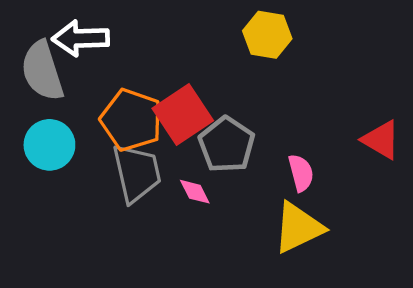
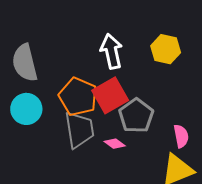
white arrow: (81, 38) -> (111, 51), moved, turned 76
pink diamond: (195, 192) -> (115, 144), turned -30

